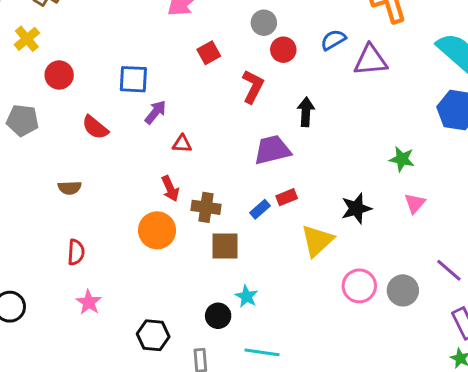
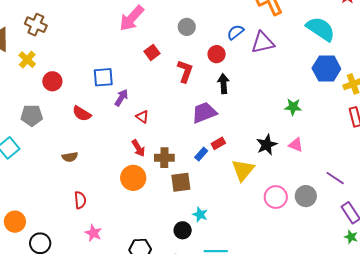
red circle: (283, 50) -> (217, 54), moved
red triangle: (182, 144) -> (142, 117), turned 40
pink triangle: (415, 203) -> (296, 145), moved, turned -42

